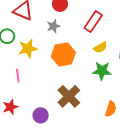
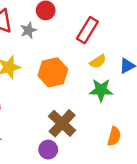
gray star: (53, 26) -> (28, 30), moved
purple circle: (41, 115) -> (48, 150), moved

